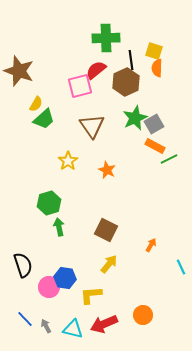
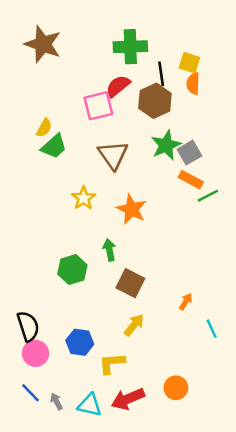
brown star: (19, 71) -> (43, 44), moved
orange star: (107, 170) -> (132, 209), size x1.4
green hexagon: (49, 203) -> (72, 270), moved
green arrow: (59, 227) -> (109, 250), moved
cyan line: (181, 267) -> (212, 329), moved
pink circle: (49, 287) -> (35, 353), moved

